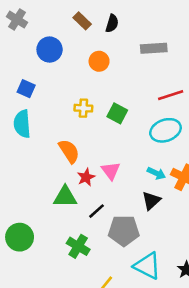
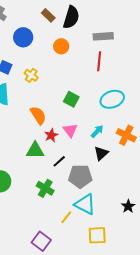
black semicircle: (112, 23) -> (71, 17), size x1.6
red line: (171, 95) -> (99, 61), moved, turned -66
yellow cross: (83, 108) -> (31, 75), moved, turned 32
green square: (117, 113) -> (71, 99), moved
cyan arrow: (156, 173) -> (97, 131), moved, turned -72
cyan triangle: (147, 266) -> (85, 204), moved

